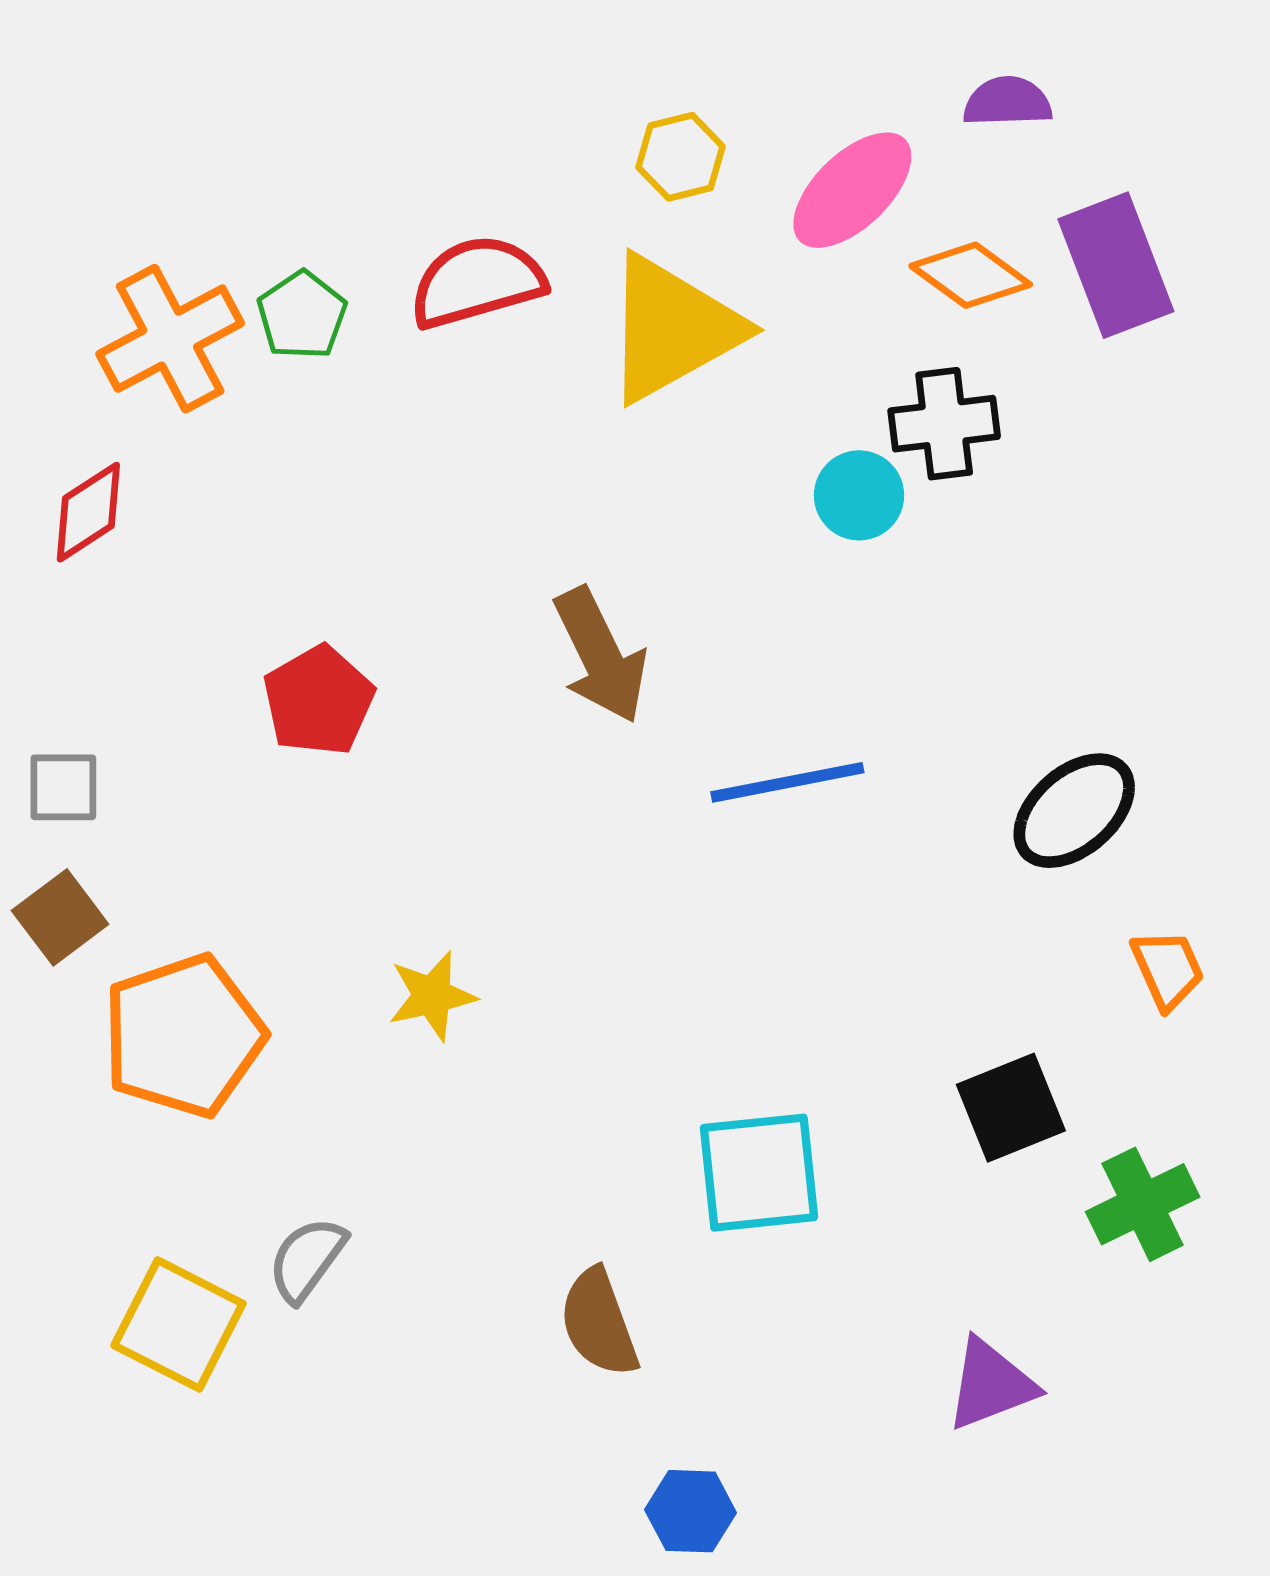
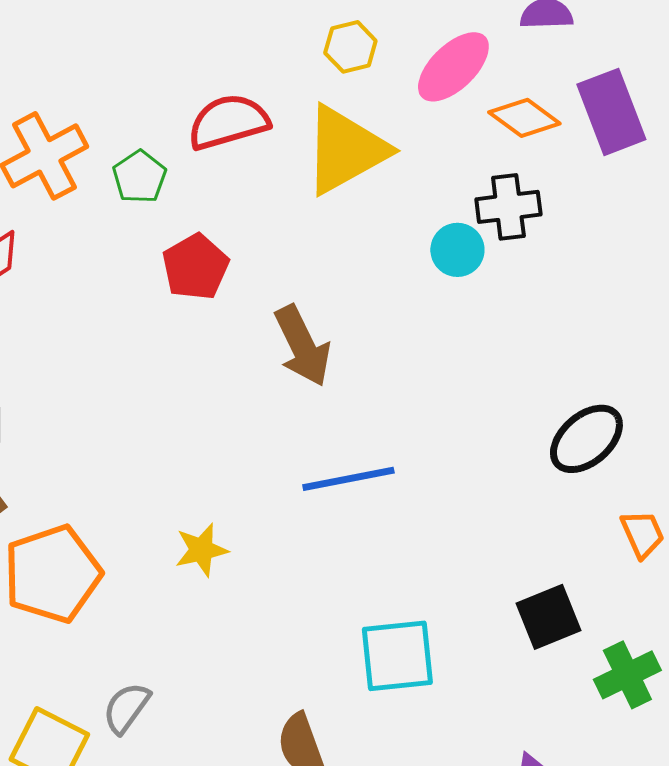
green pentagon: (302, 315) -> (139, 177), moved
red pentagon: (319, 701) -> (195, 267), moved
blue line: (787, 782) -> (348, 479), moved

